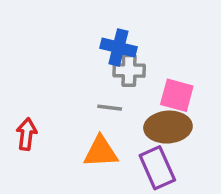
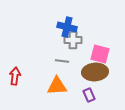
purple rectangle: (157, 168) -> (89, 95), size x0.6

